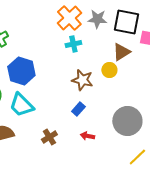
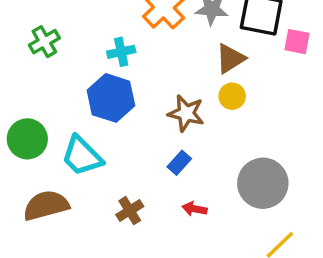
cyan cross: (73, 44) -> (121, 52), moved
brown triangle: (121, 52) -> (230, 59), moved
blue hexagon: (21, 71) -> (111, 98), moved

